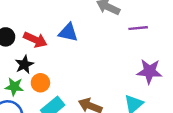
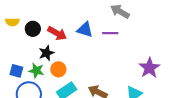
purple line: (138, 28) -> (110, 33), moved
purple star: (149, 71) -> (149, 68), turned 30

